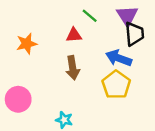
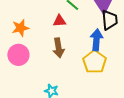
blue arrow: (119, 58) -> (96, 40), turned 75
pink circle: (18, 99) -> (18, 55), moved

